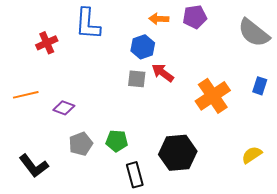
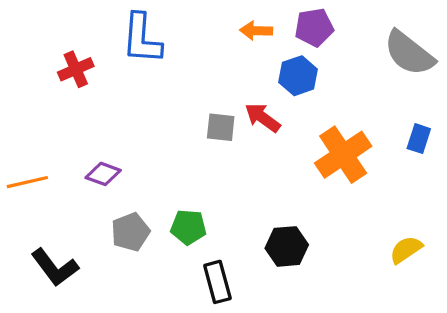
blue hexagon: (143, 47) -> (298, 76), moved
orange line: (26, 95) -> (27, 182), moved
black hexagon: (178, 153) -> (287, 246), size x0.7

